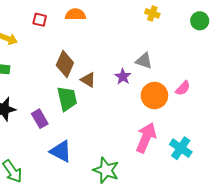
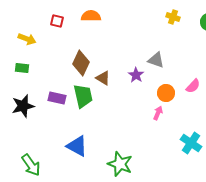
yellow cross: (152, 13) -> (173, 17), moved
orange circle: (154, 96) -> (166, 93), size x0.7
purple rectangle: (40, 119) -> (57, 98), moved, turned -48
pink arrow: (146, 138) -> (158, 113), moved, size x0.5

